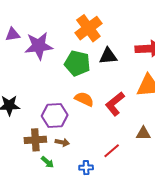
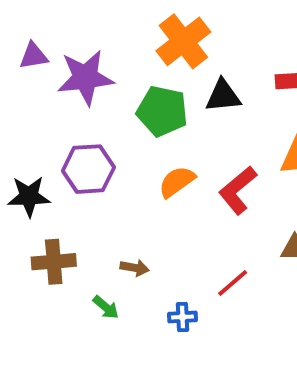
orange semicircle: (84, 99) -> (177, 182), turned -60
purple hexagon: (55, 116) -> (88, 169), moved
brown cross: (35, 140) -> (54, 262), moved

